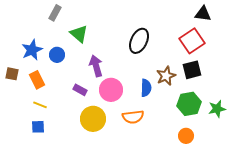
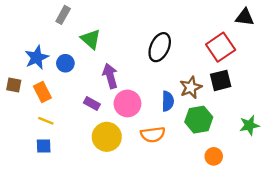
black triangle: (203, 14) -> (245, 17), moved
green hexagon: (189, 104) -> (199, 120), moved

